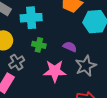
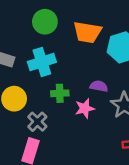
pink star: (55, 71) -> (85, 108), moved, size x0.7

